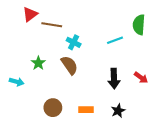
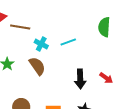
cyan line: (115, 40) -> (68, 42), moved

